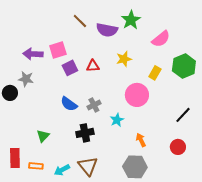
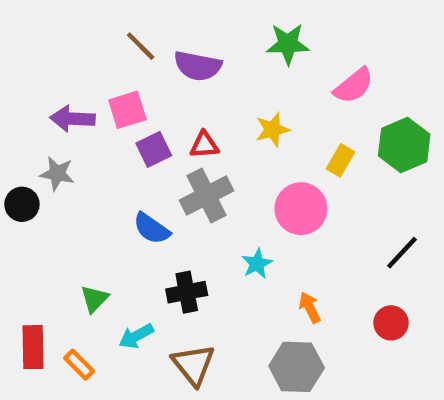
green star: (131, 20) -> (288, 44), turned 30
brown line: (80, 21) -> (141, 46), moved
purple semicircle: (107, 30) -> (198, 66), moved
gray cross: (94, 105) -> (206, 195), moved, size x1.6
orange rectangle: (36, 166) -> (79, 365), turned 40
cyan arrow: (62, 170) -> (136, 336), moved

